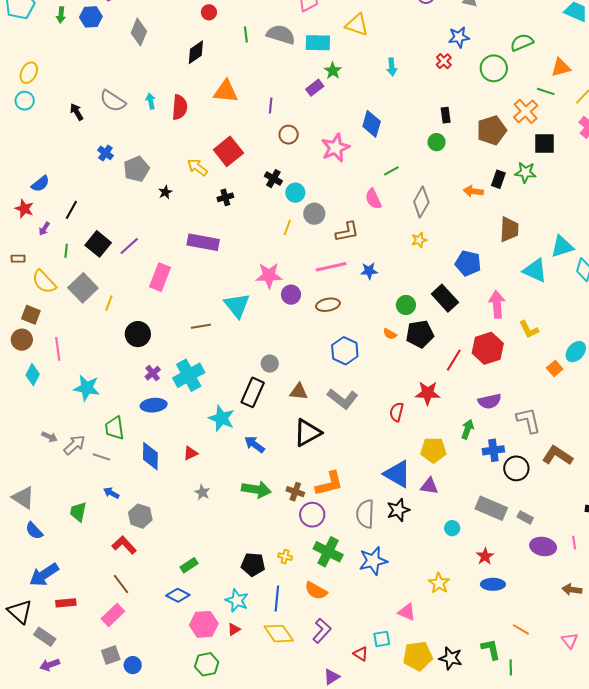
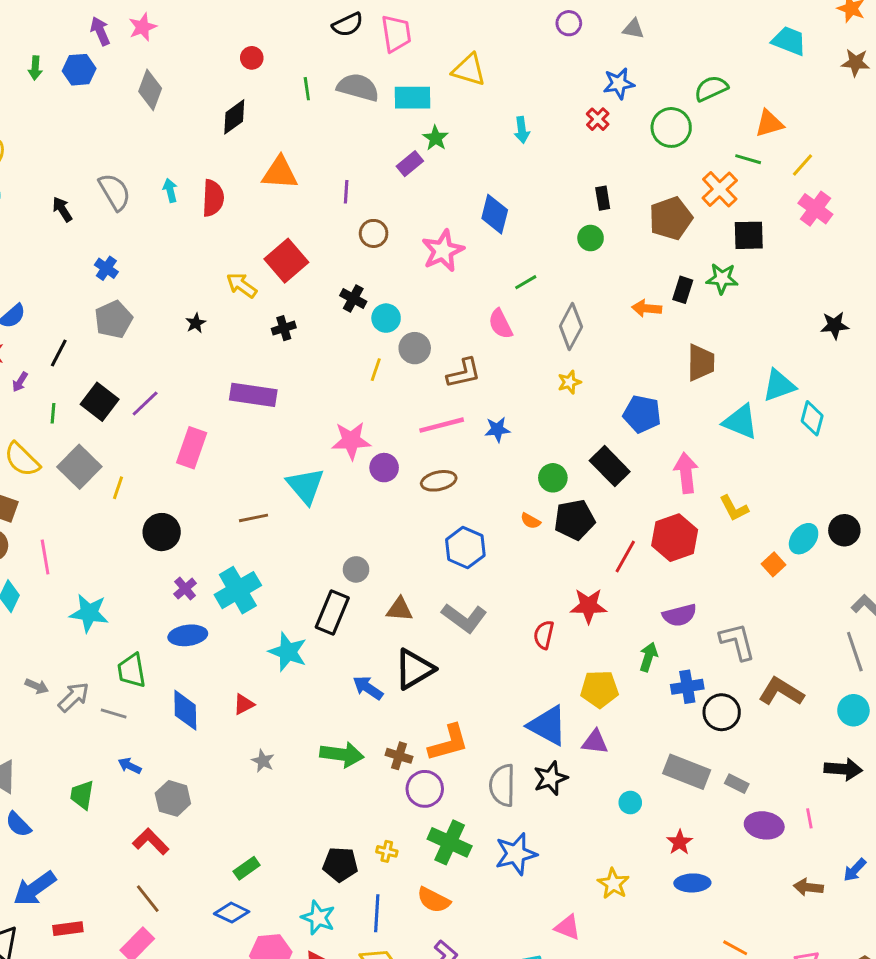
gray semicircle: (113, 101) -> (115, 192), turned -152
gray pentagon: (136, 169) -> (114, 319), moved
blue arrow: (254, 444) -> (368, 688), moved

